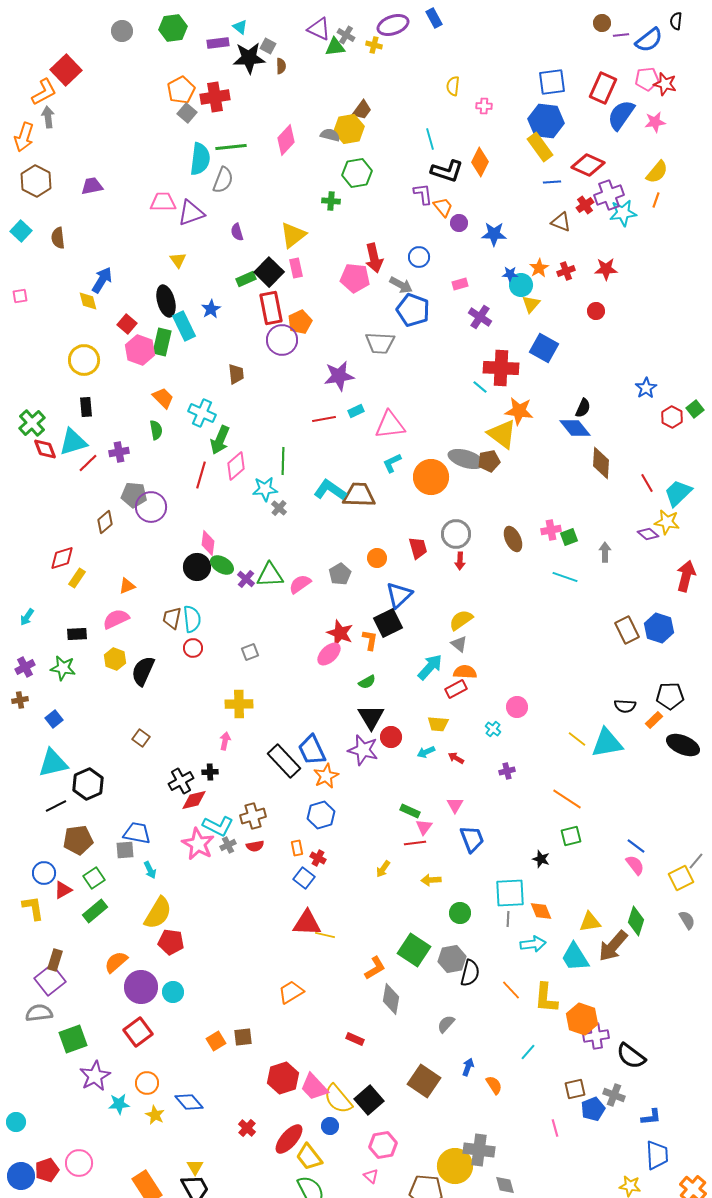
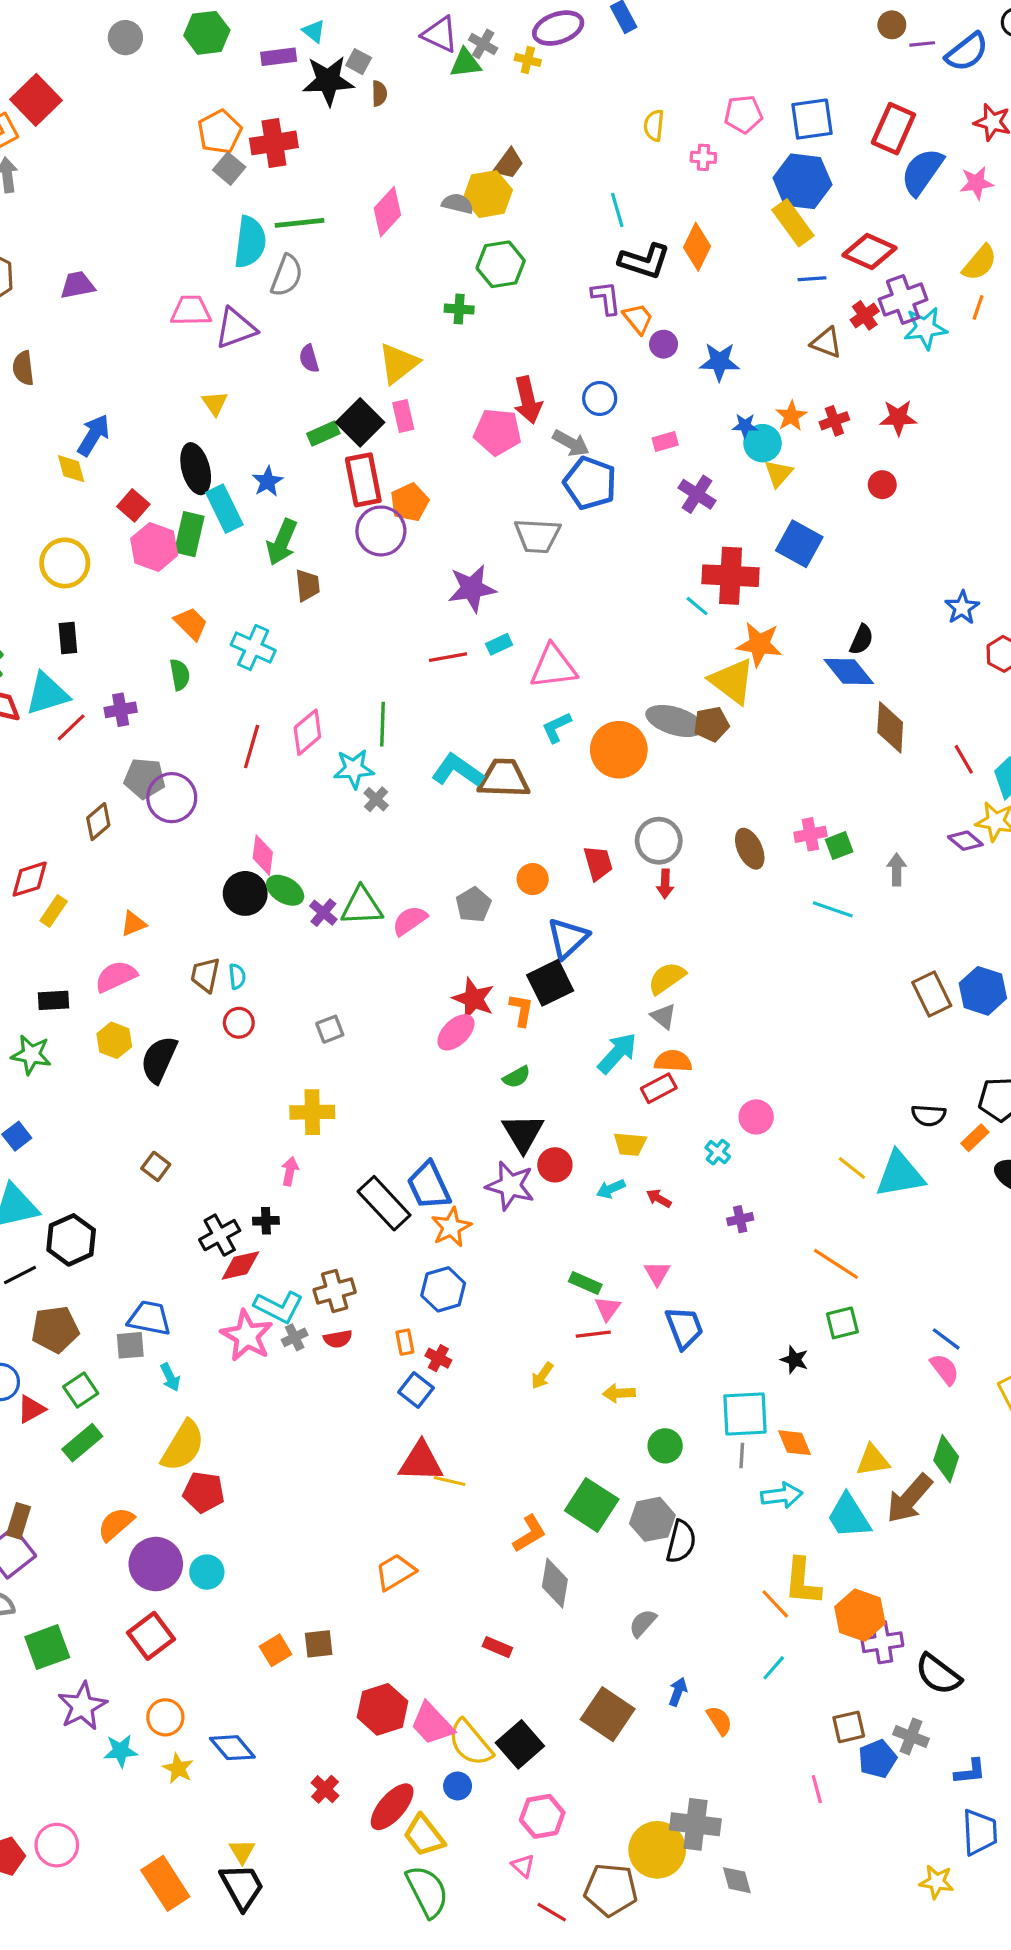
pink pentagon: (647, 79) -> (743, 114), moved
green arrow: (220, 440) -> (282, 542), moved
cyan semicircle: (192, 619) -> (237, 976), size x0.6
orange line: (511, 990) -> (775, 1604), moved

